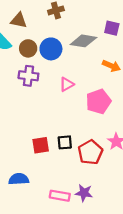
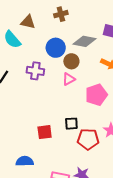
brown circle: (28, 48) -> (71, 61), moved
black square: (65, 142) -> (71, 124), moved
red pentagon: (90, 152) -> (88, 139), turned 30

